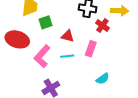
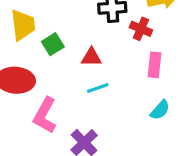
pink rectangle: (91, 49) -> (155, 65), moved
pink L-shape: (42, 56) -> (45, 115), moved

